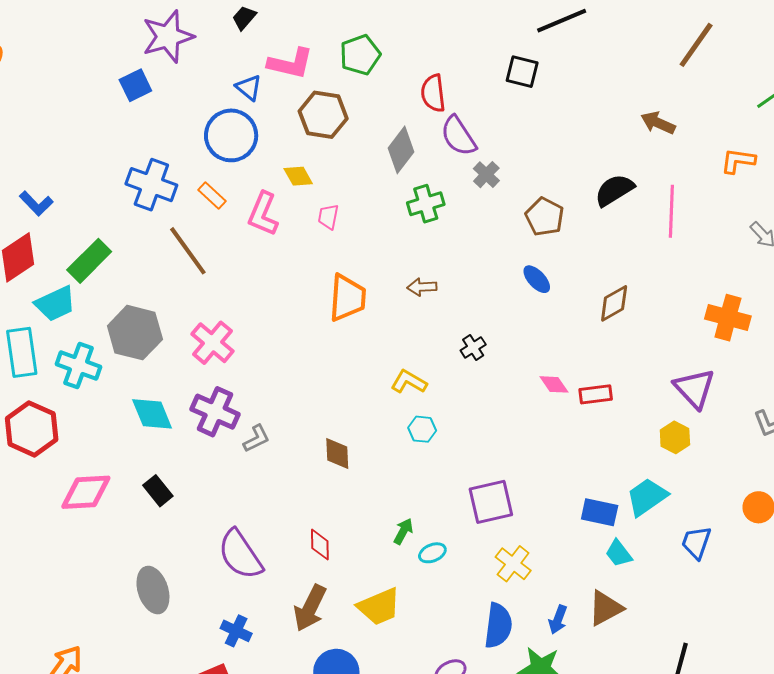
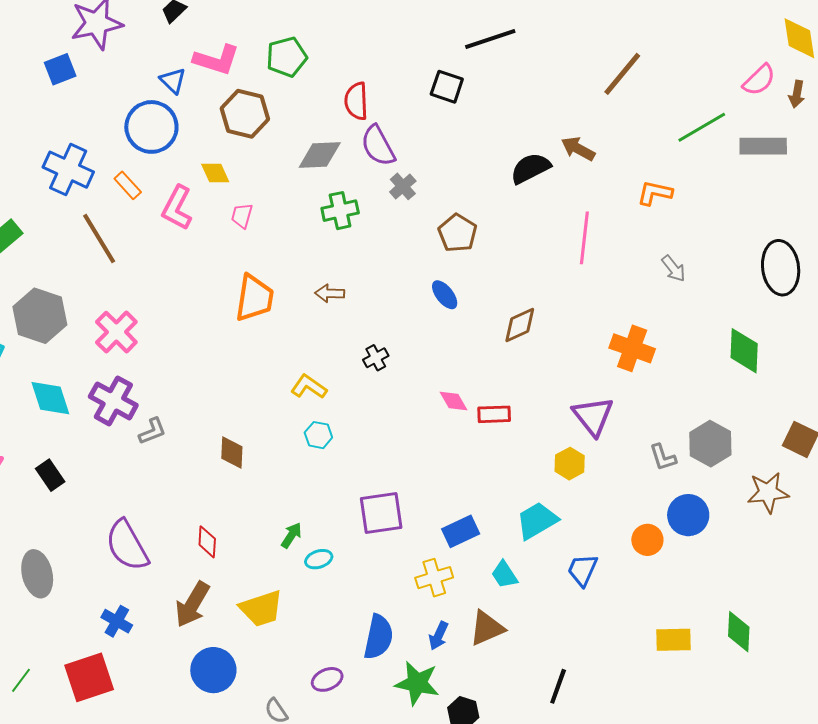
gray diamond: (401, 150) -> (320, 155), turned 45
black semicircle: (614, 190) -> (530, 168), moved
blue rectangle: (600, 512) -> (461, 531), moved, turned -42
yellow cross: (513, 564) -> (434, 578), moved, turned 30

